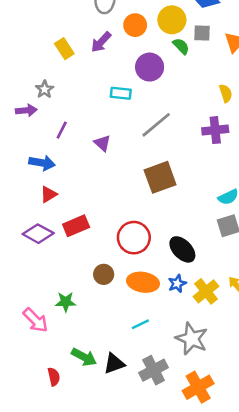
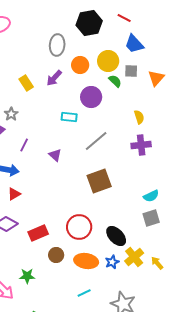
yellow semicircle: (226, 93) -> (139, 117), moved
red rectangle: (76, 226) -> (38, 233), moved
yellow cross: (206, 291) -> (134, 257), moved

